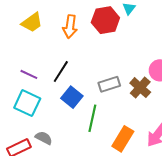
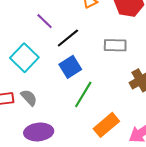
purple line: (29, 74) -> (45, 21), moved
gray rectangle: (109, 84) -> (115, 45), moved

